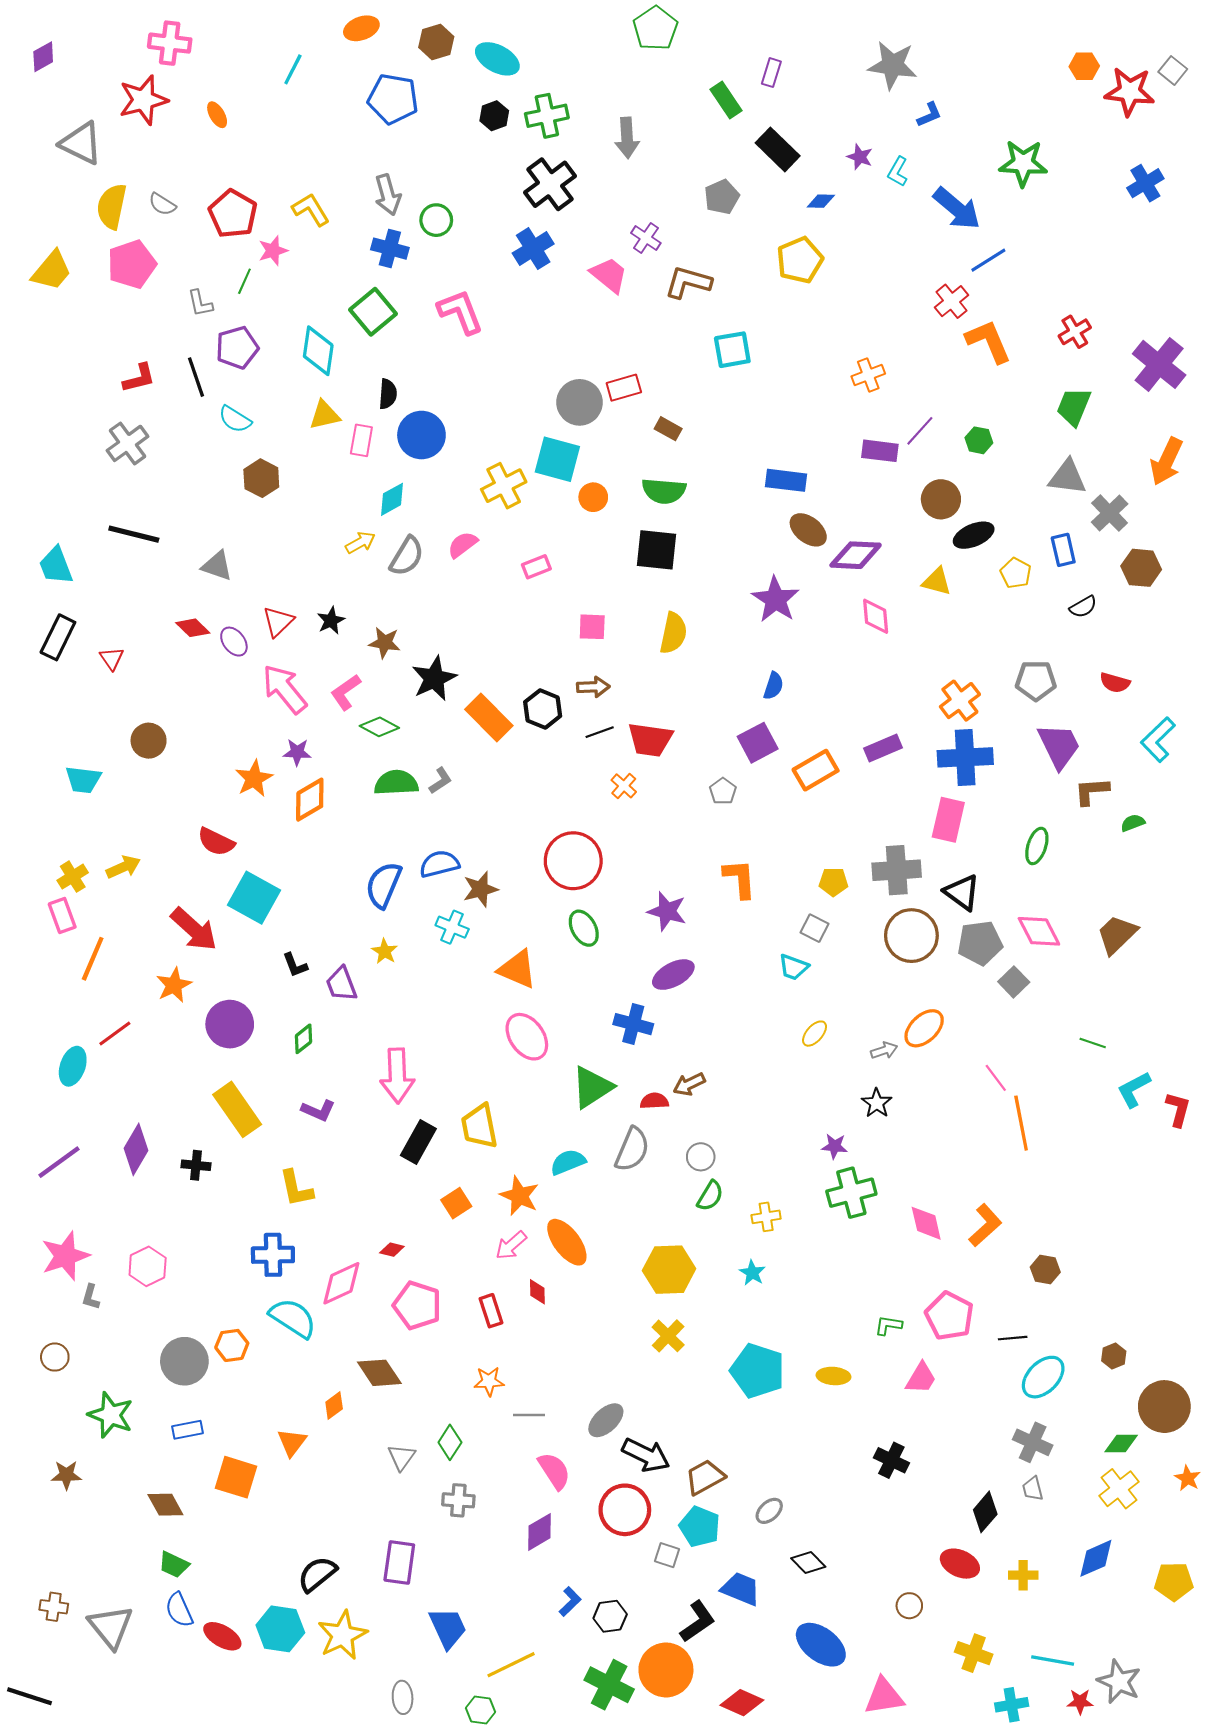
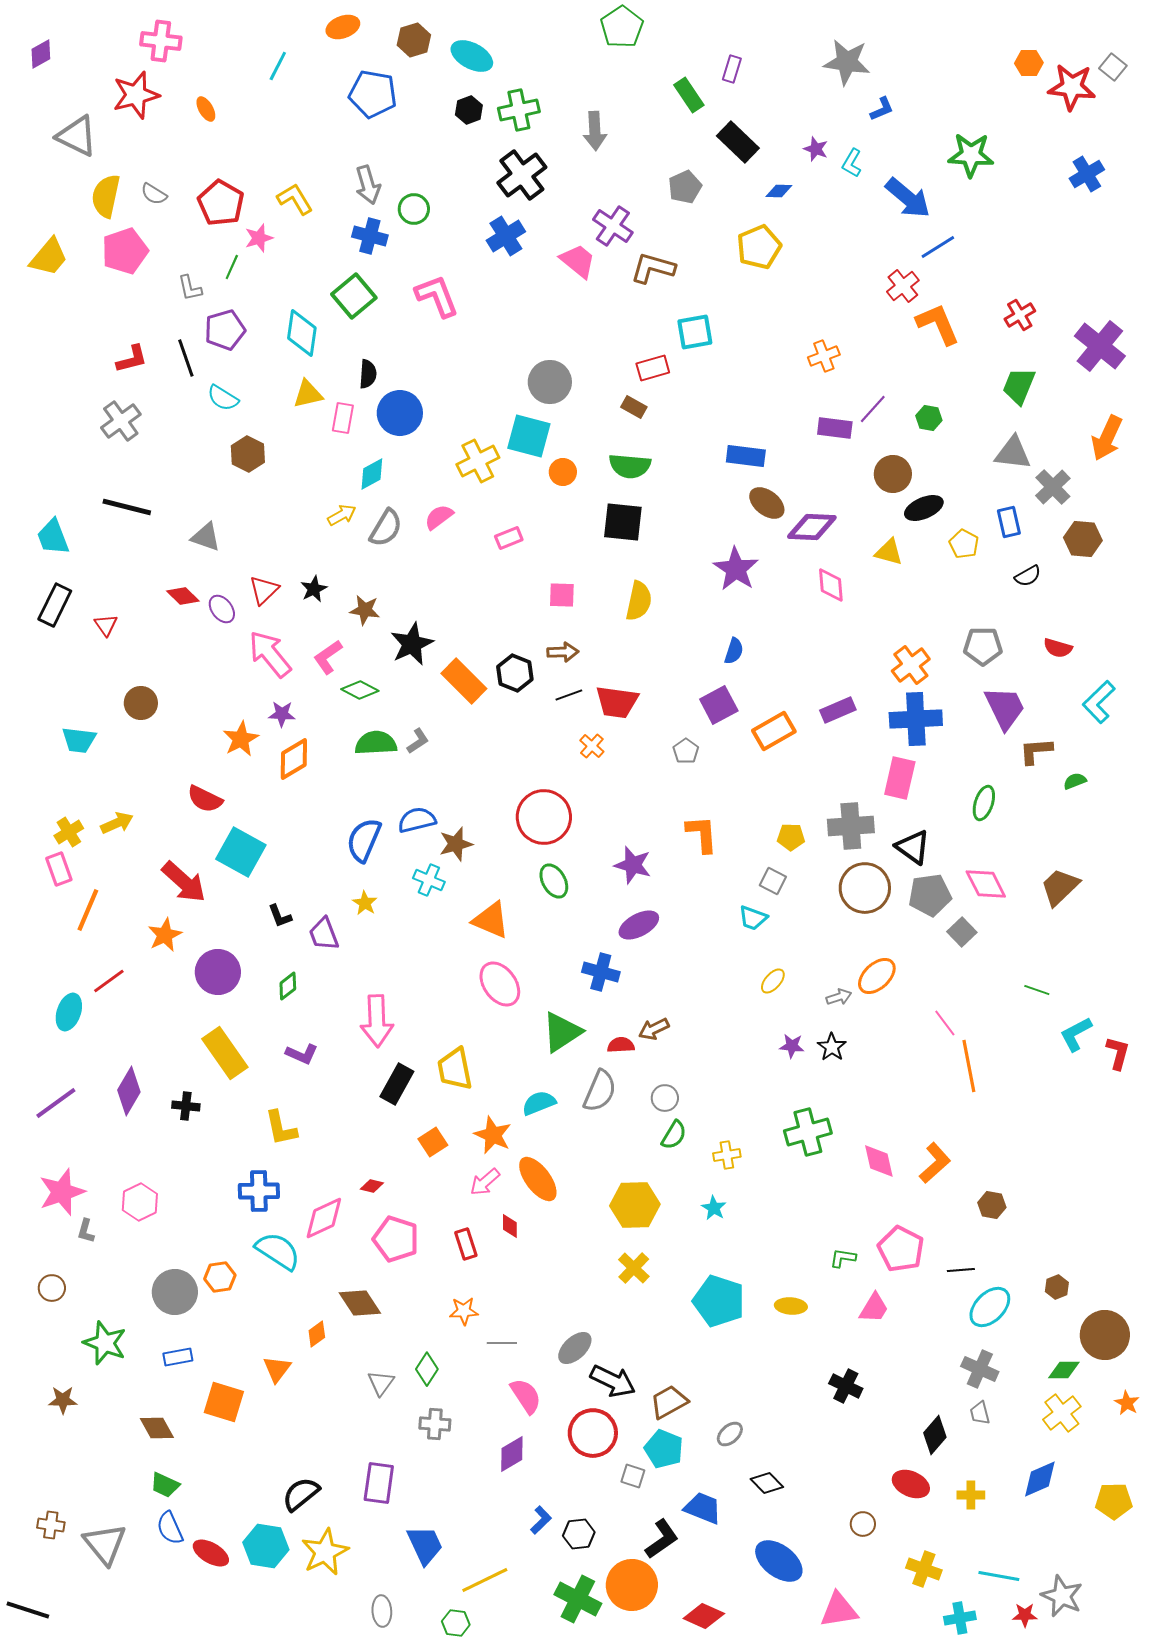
purple cross: (646, 238) -> (613, 226), size x1.4
red rectangle: (624, 388) -> (653, 368), moved
purple star: (835, 1146) -> (792, 1046), moved

